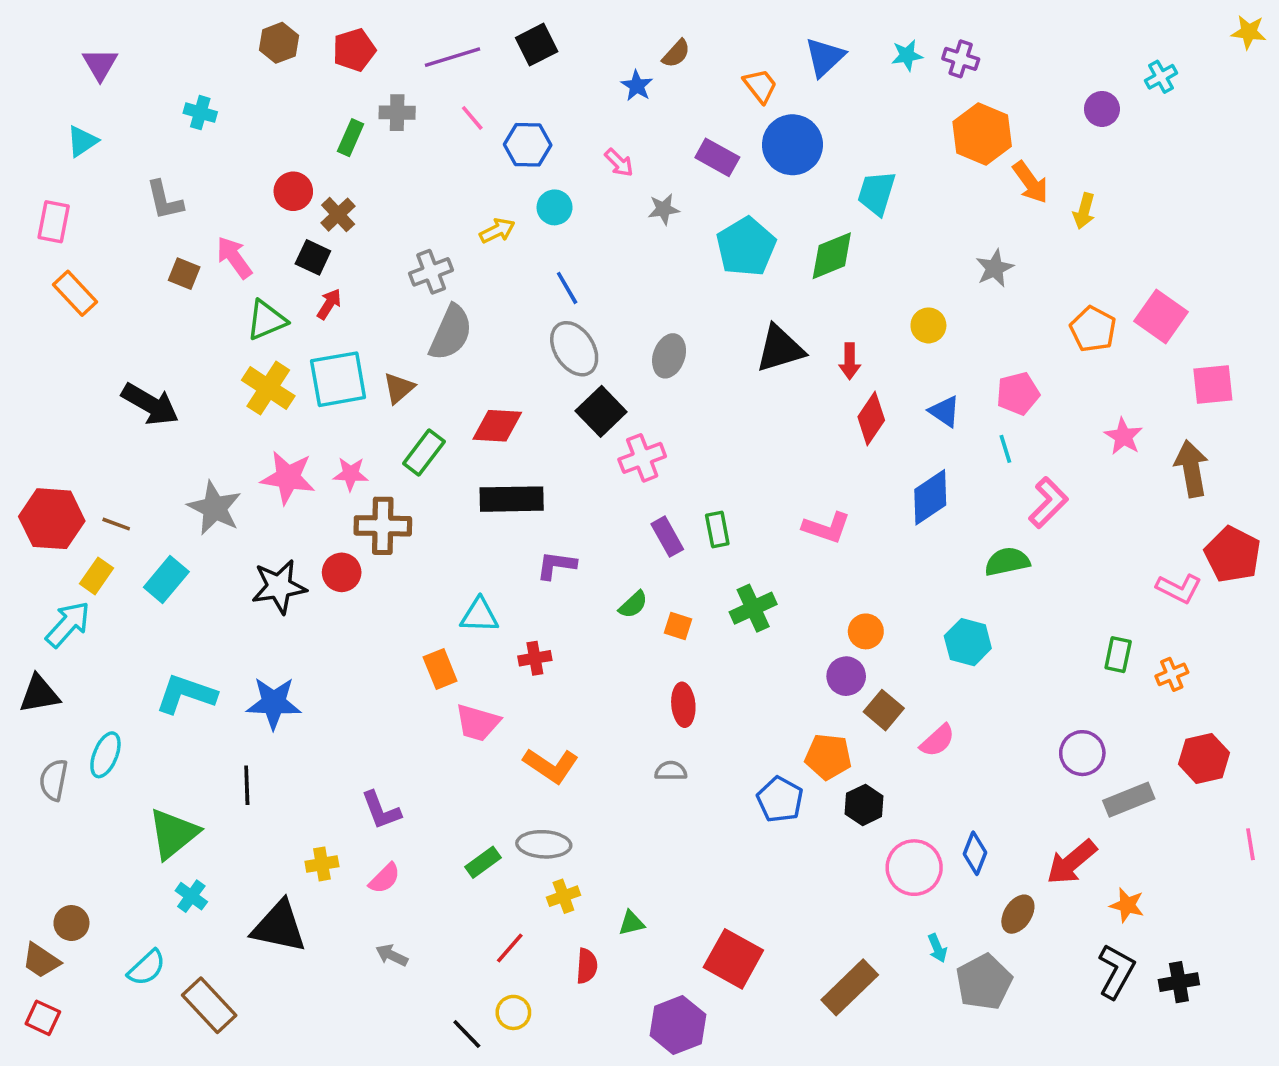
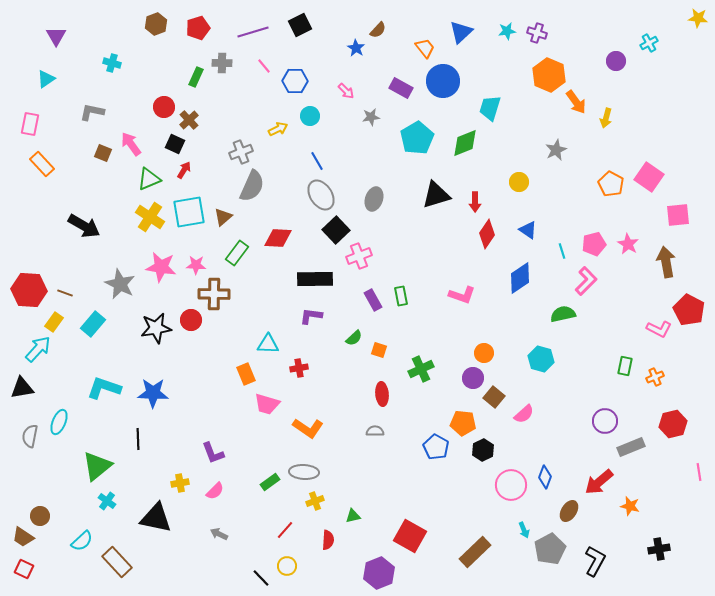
gray L-shape: (164, 200) -> (92, 112), turned 115
pink pentagon: (1018, 393) -> (594, 244), moved
black rectangle: (512, 499) -> (315, 279), moved
green cross: (753, 608) -> (421, 369), moved
black L-shape: (1116, 971) -> (595, 561), moved

